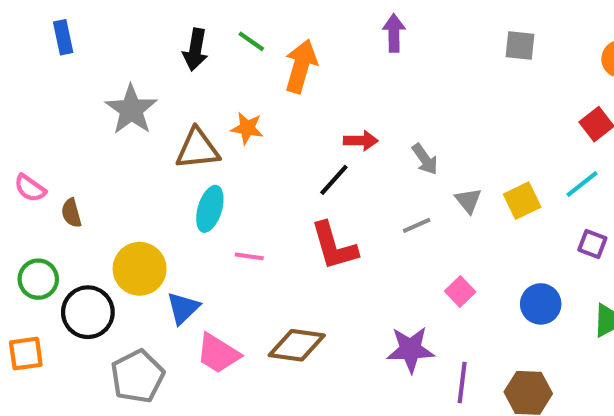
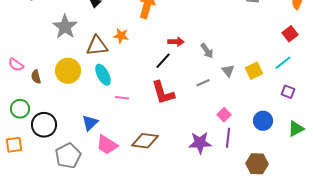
cyan ellipse: (210, 209) -> (103, 75), turned -45
yellow circle: (140, 269) -> (68, 71), moved
purple line: (462, 383) -> (228, 138), moved

